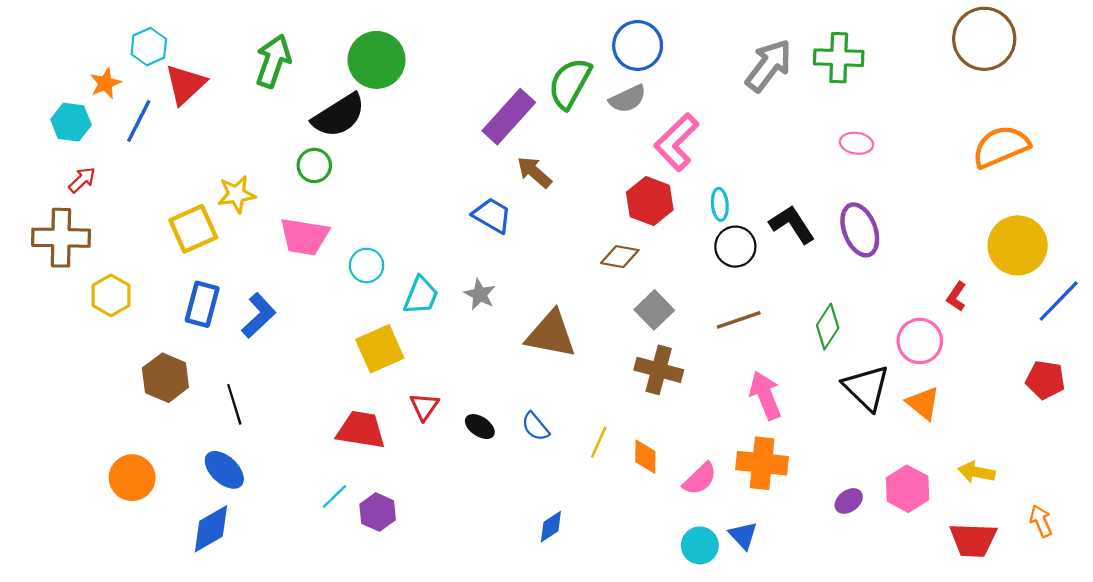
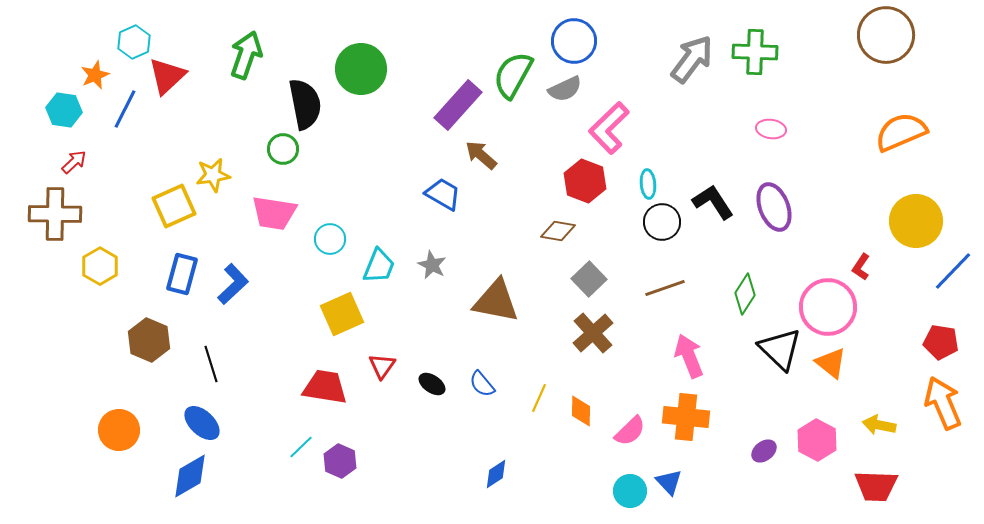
green circle: (377, 60) -> (361, 69), moved
black semicircle: (339, 115) -> (305, 104), turned -69
pink circle: (920, 341) -> (828, 307), size x1.4
brown cross: (659, 370) -> (593, 333), turned 33
orange arrow: (1041, 521) -> (943, 403), moved, size x1.8

